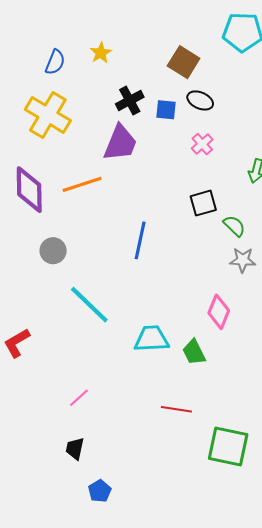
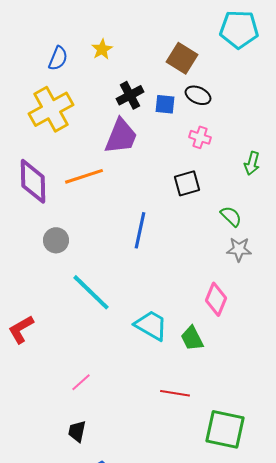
yellow cross: (48, 115) -> (51, 109), turned 30
pink cross: (202, 144) -> (200, 137), turned -30
black square: (203, 203) -> (187, 183), moved
cyan trapezoid: (151, 339) -> (151, 325), turned 33

